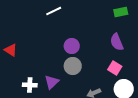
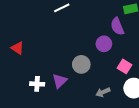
purple semicircle: (117, 42) -> (117, 26), moved
purple circle: (72, 46) -> (104, 44), moved

